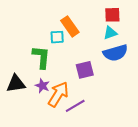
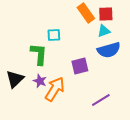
orange rectangle: (70, 26) -> (86, 13), moved
black triangle: (16, 84) -> (15, 79), turned -36
purple line: (75, 106) -> (101, 100), moved

